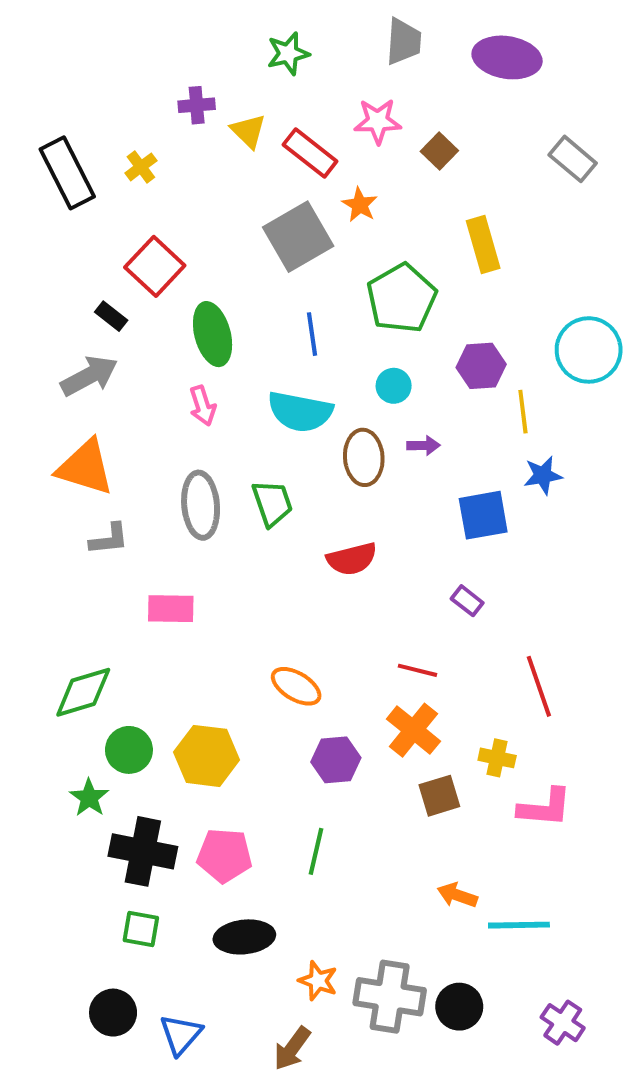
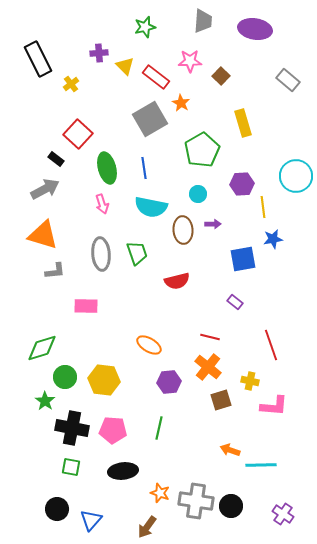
black rectangle: (67, 173) -> (38, 59), moved
blue line: (312, 334) -> (144, 168), moved

